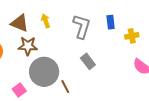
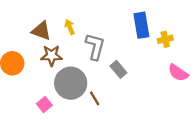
blue rectangle: (111, 22) -> (141, 25), size x1.6
gray L-shape: (82, 26) -> (95, 47), moved

